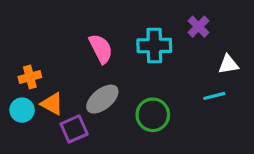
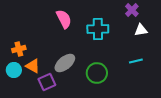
purple cross: (198, 27) -> (132, 10), moved
pink semicircle: (101, 49) -> (64, 19), moved
white triangle: (228, 64) -> (141, 30), moved

